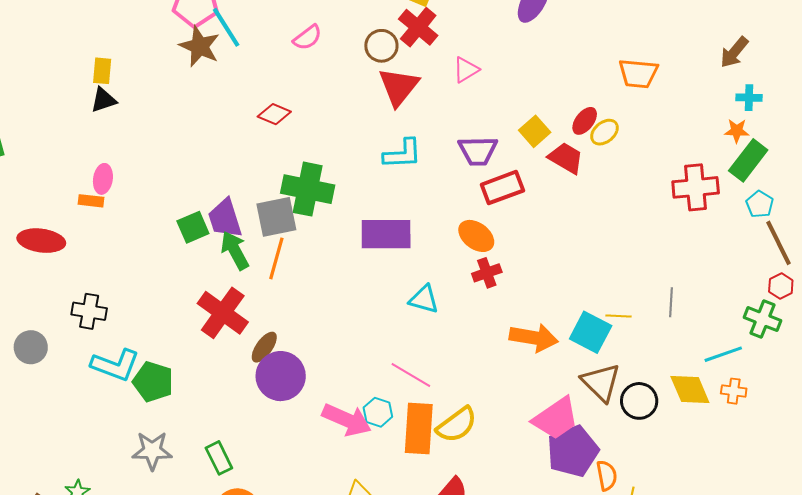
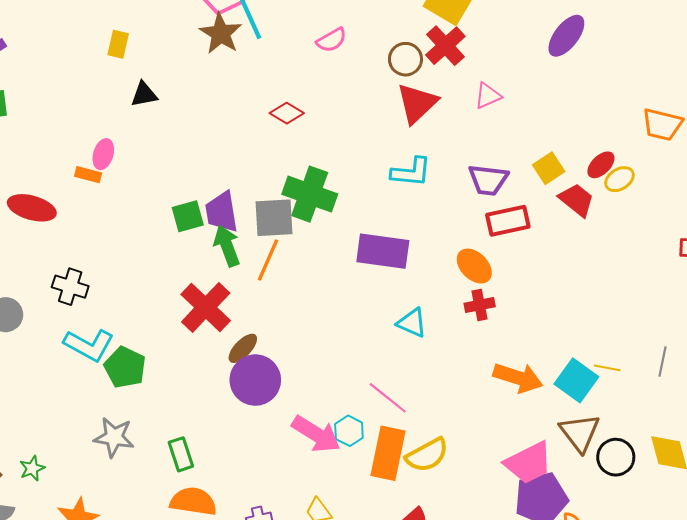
black triangle: (103, 100) -> (144, 94), moved

